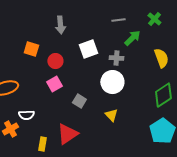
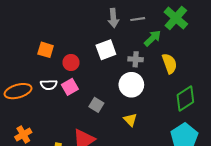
green cross: (154, 19) -> (176, 18), size x1.6
gray arrow: (60, 25) -> (113, 18), moved
yellow semicircle: (161, 58) -> (169, 64), moved
white semicircle: (26, 115) -> (49, 85), moved

